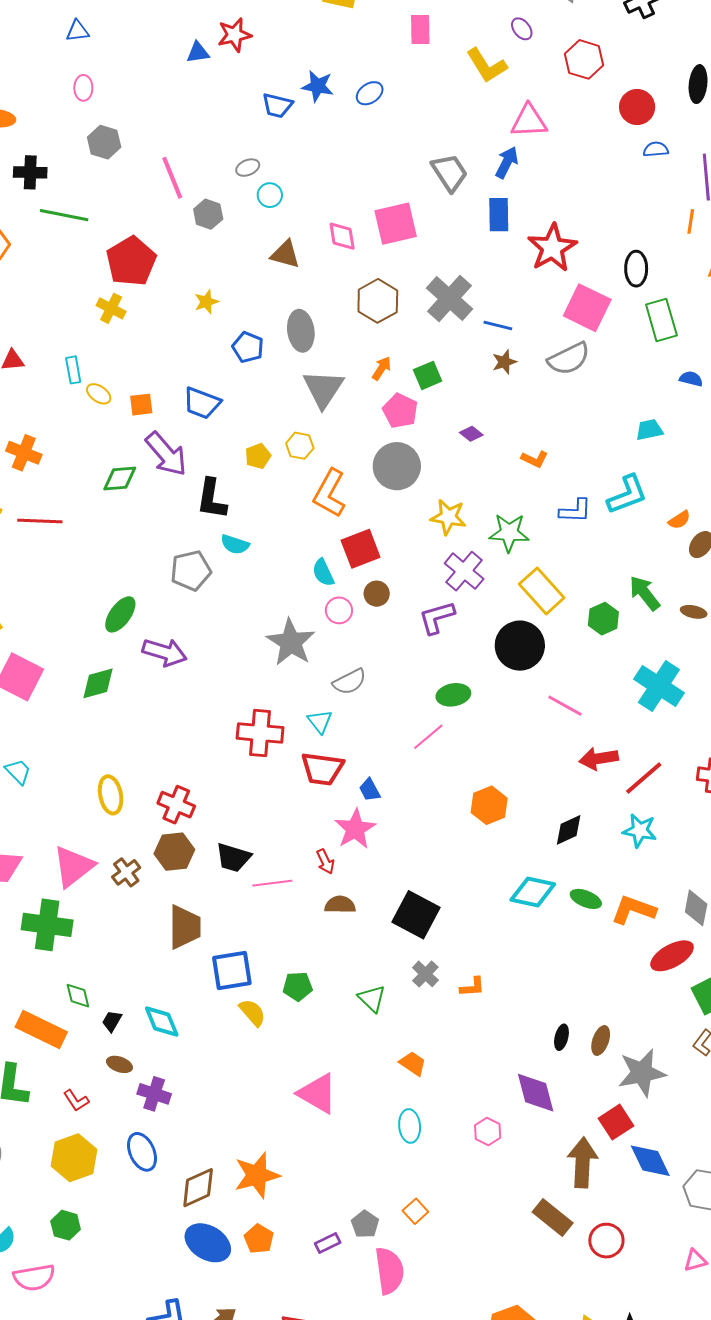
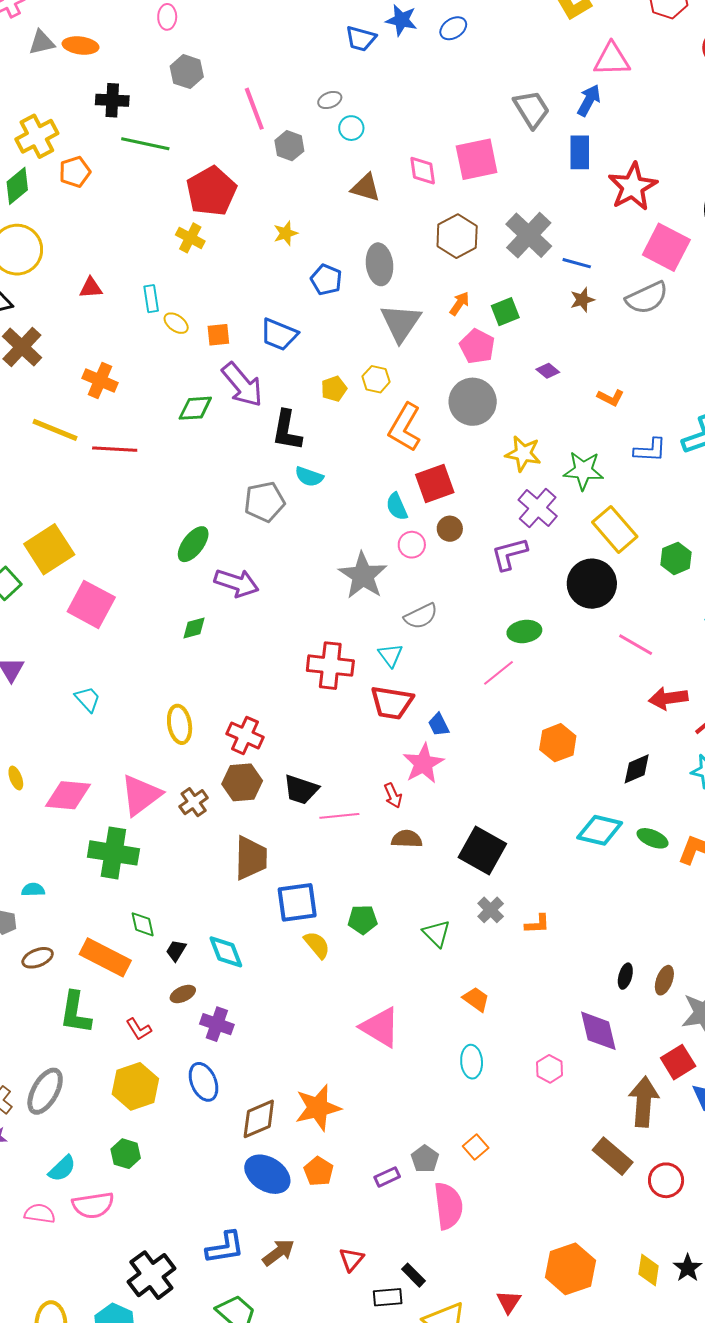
green diamond: (98, 683) -> (194, 628), moved, size x0.7
brown ellipse: (119, 1064) -> (183, 994), turned -45

